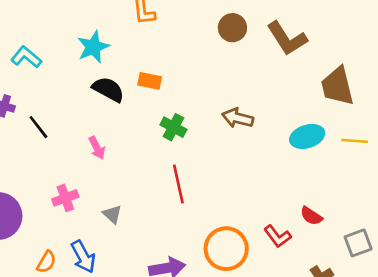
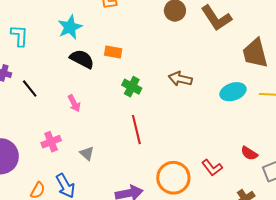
cyan L-shape: (26, 57) -> (19, 36), turned 55
red semicircle: (311, 216) -> (249, 153), moved

